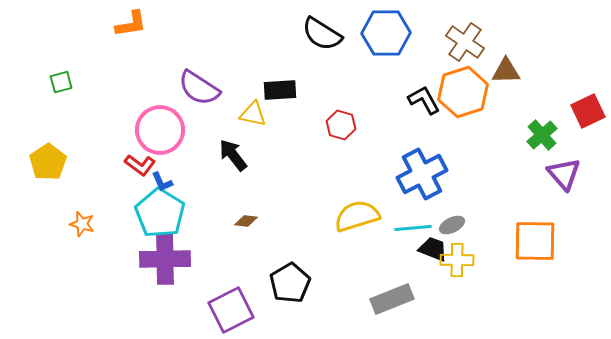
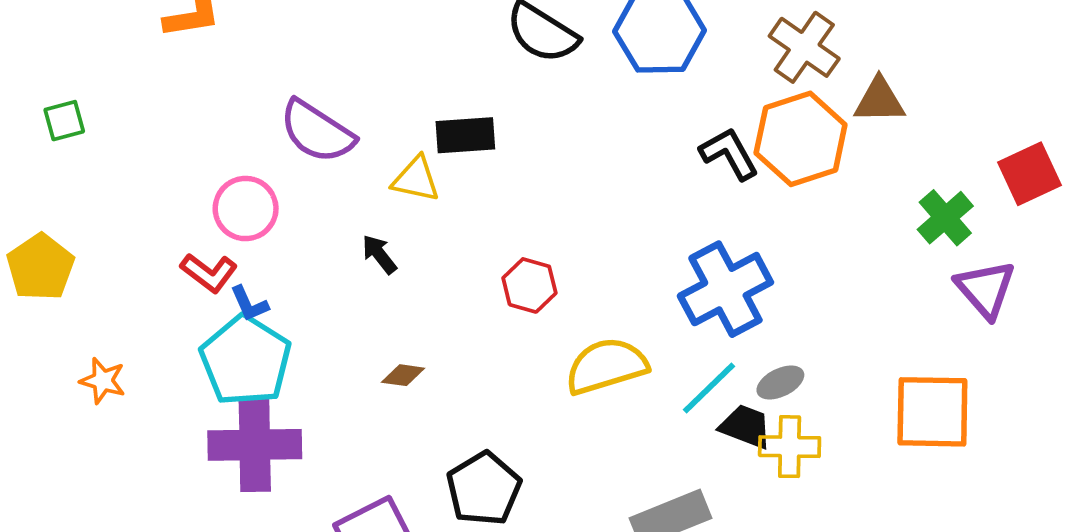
red hexagon: (341, 125) -> (529, 285), moved
pink circle: (160, 130) -> (246, 209), size x0.7
black arrow: (233, 155) -> (379, 254), size x0.7
cyan line: (413, 228) -> (709, 388), turned -39

